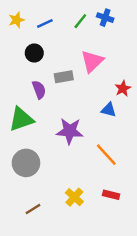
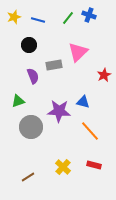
blue line: (45, 23) -> (38, 20), turned 40
blue triangle: (109, 110) -> (83, 102), moved
green triangle: (21, 119) -> (18, 101), size x0.6
gray circle: (26, 163) -> (31, 127), moved

